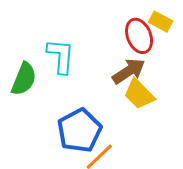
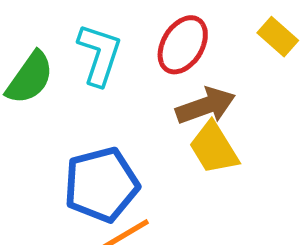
red ellipse: (139, 36) -> (183, 45), moved, turned 40

